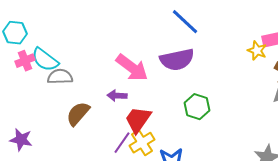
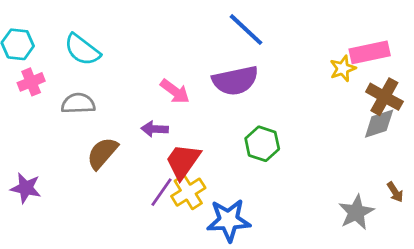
yellow star: (257, 51) -> (343, 69), turned 30
cyan semicircle: (45, 60) -> (82, 50), moved
pink arrow: (132, 68) -> (175, 91), size x0.7

